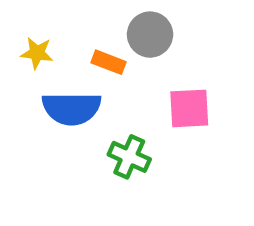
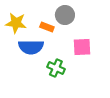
yellow star: (37, 53) -> (16, 23), size x1.5

